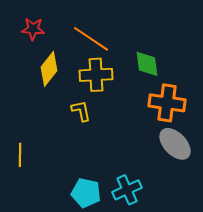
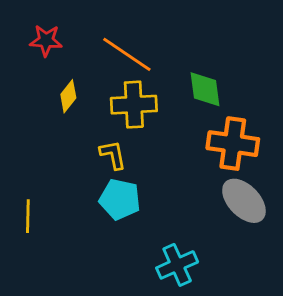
yellow diamond: (49, 69) -> (68, 96), size x0.7
cyan pentagon: (86, 193) -> (120, 199), moved

